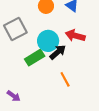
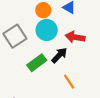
cyan circle: (48, 41) -> (47, 30), moved

